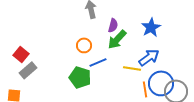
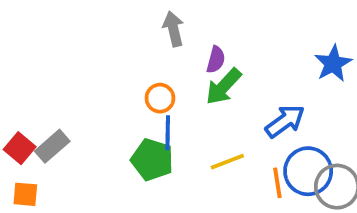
blue star: (151, 27) -> (333, 63), moved
red square: (21, 54) -> (20, 148), moved
blue line: (98, 62) -> (168, 133), moved, turned -66
yellow line: (132, 68) -> (227, 162), moved, turned -30

